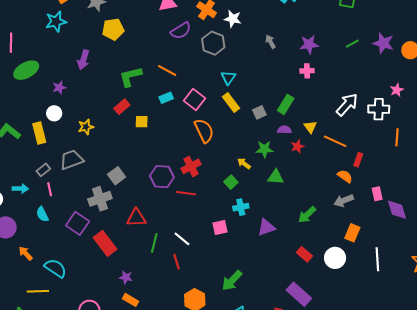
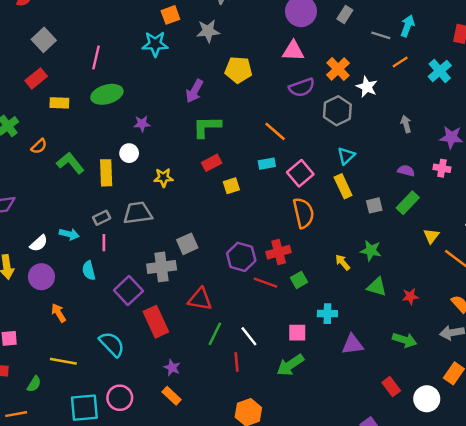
yellow pentagon: (113, 29) -> (238, 70), moved
purple arrow: (83, 60) -> (194, 91), moved
green L-shape: (131, 77) -> (207, 127), moved
yellow square: (142, 122) -> (231, 186), turned -32
purple semicircle: (284, 130) -> (406, 171), moved
red star: (297, 146) -> (410, 296), moved
green square: (231, 182) -> (299, 280), moved
green arrow: (307, 215) -> (405, 340), turned -132
cyan semicircle: (55, 268) -> (112, 344), moved
green arrow: (232, 281) -> (290, 365), moved

